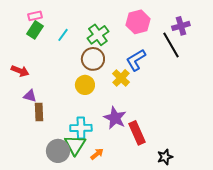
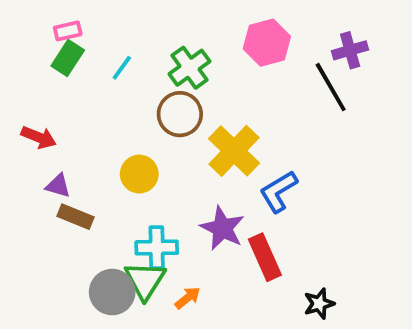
blue L-shape: (136, 60) -> (278, 191), moved
yellow cross: (121, 78) -> (234, 151), size x1.5
yellow circle: (85, 85) -> (139, 174), moved
brown rectangle: (39, 112) -> (75, 217), turned -66

